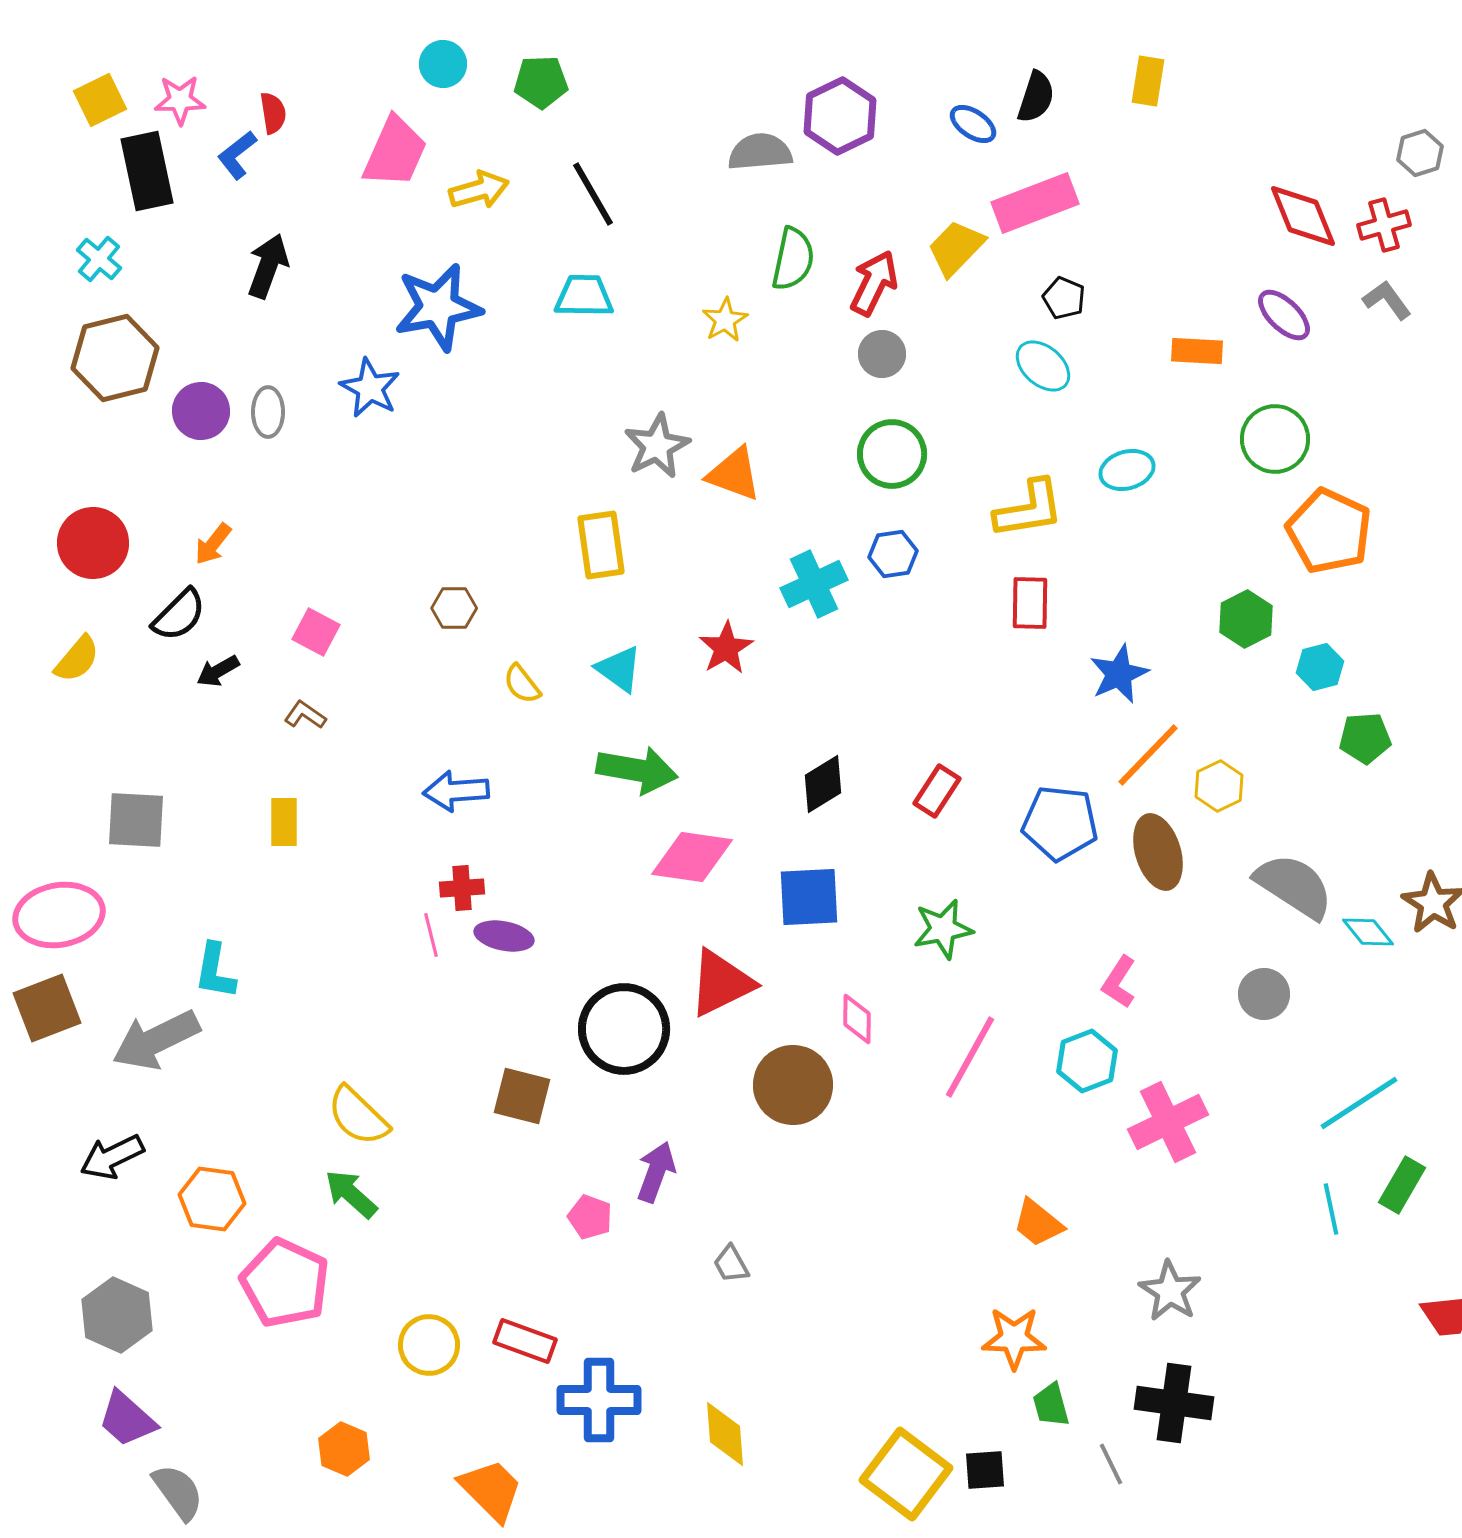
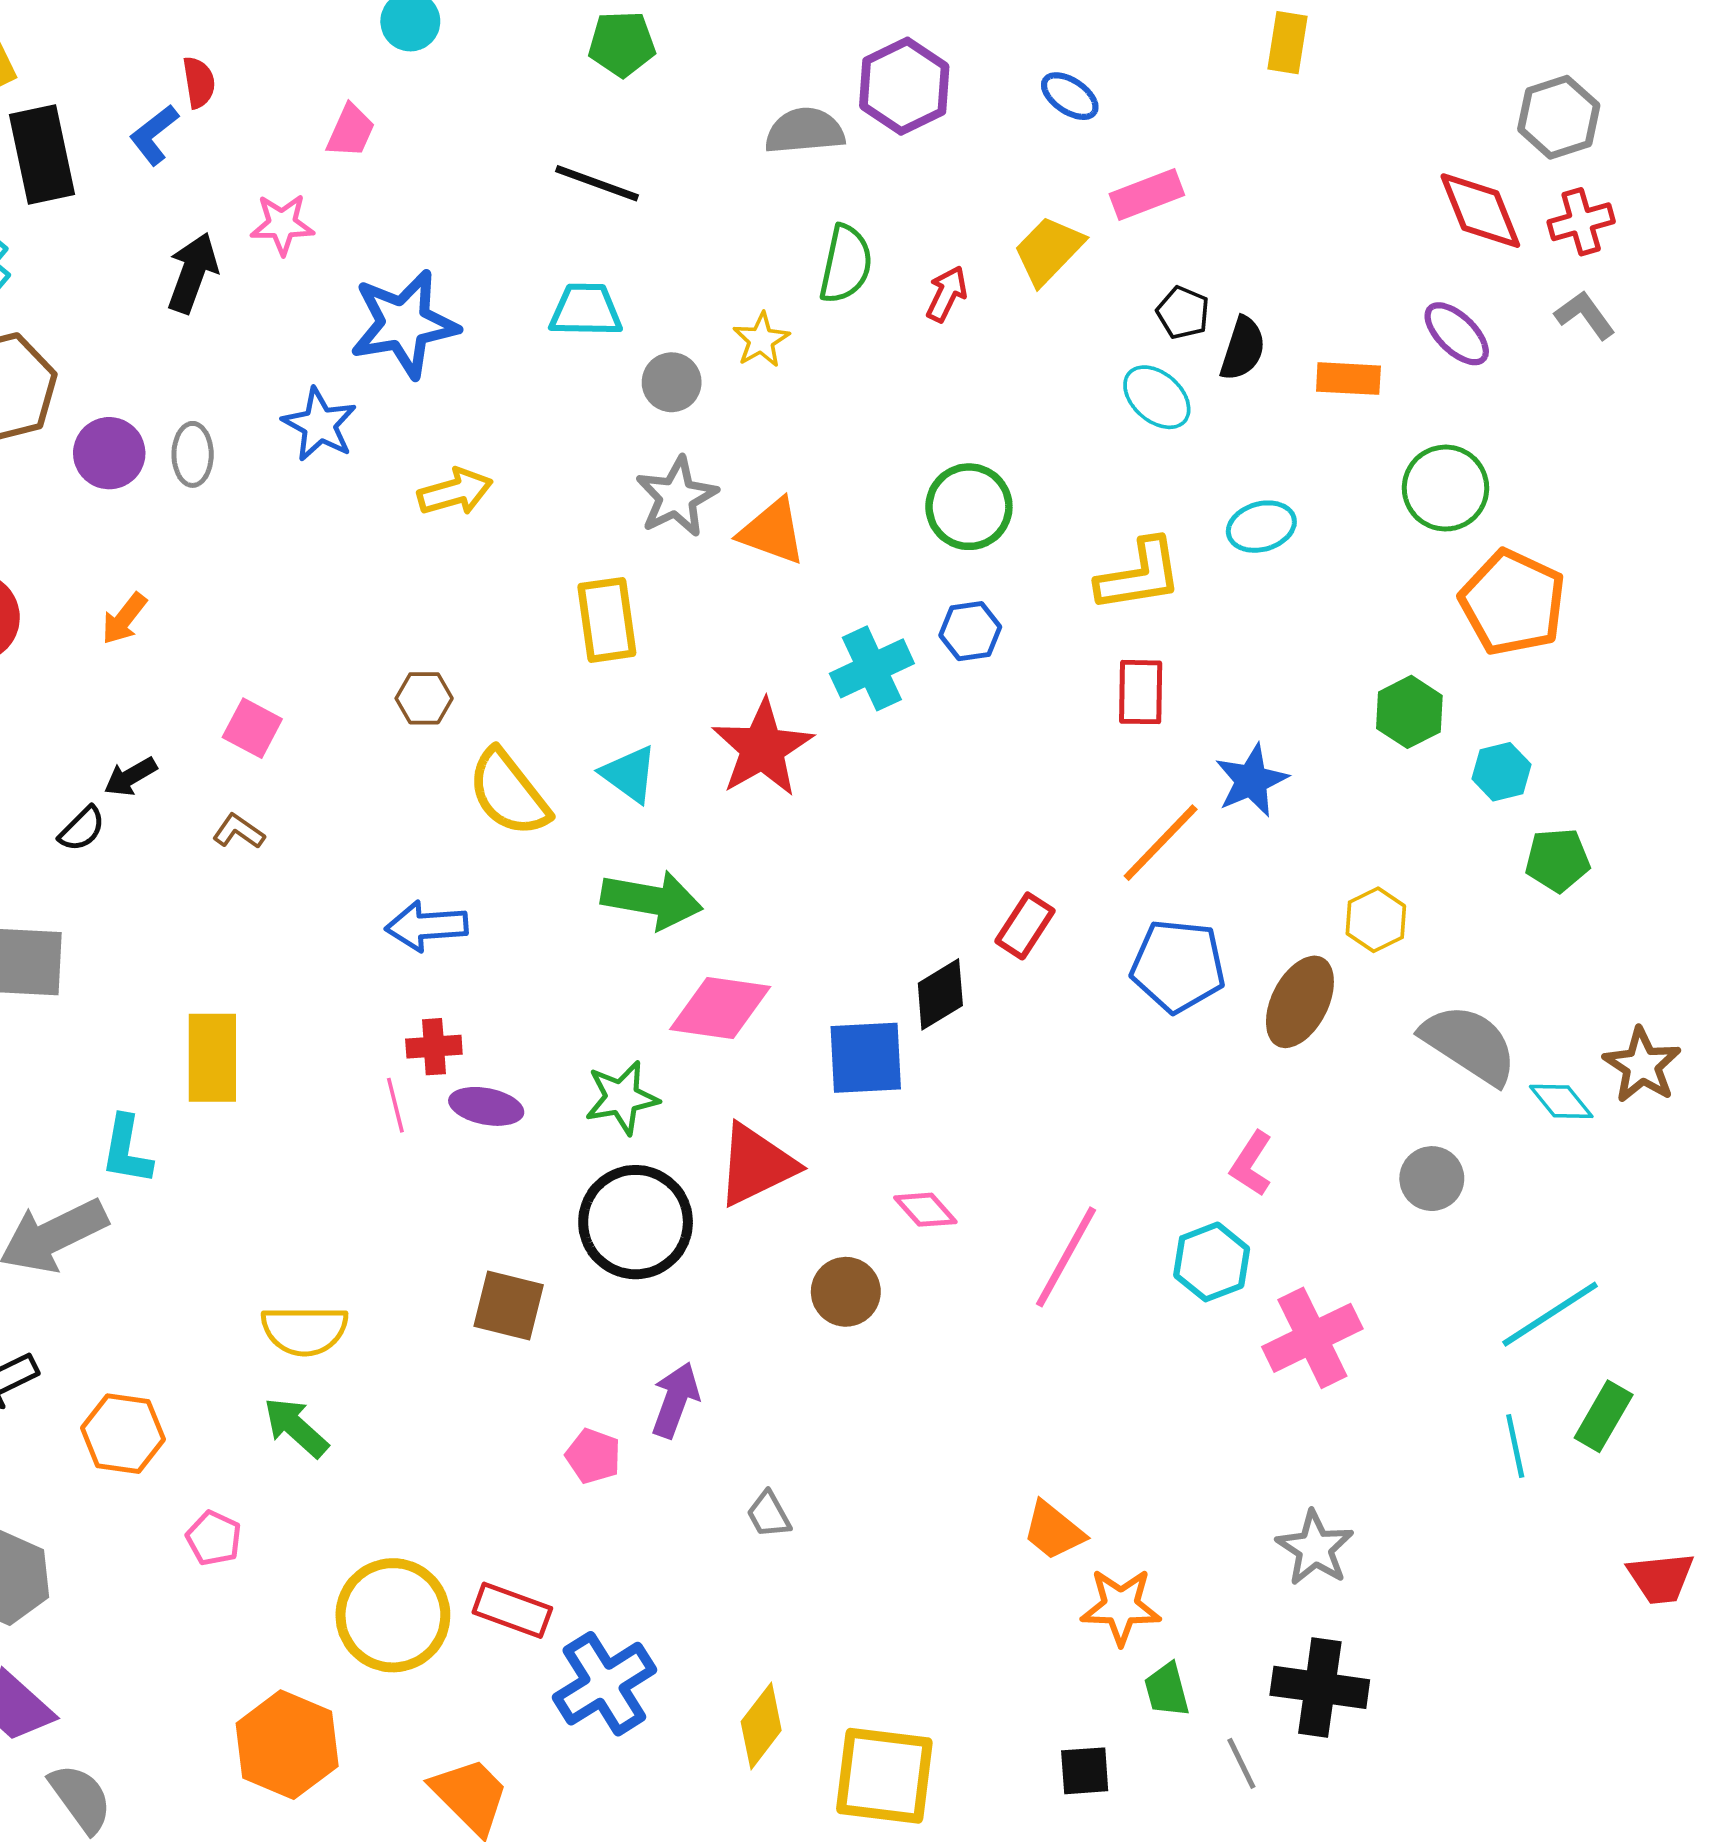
green pentagon: (541, 82) -> (622, 44), moved
black semicircle: (1036, 97) -> (1243, 349), moved
pink star: (180, 100) -> (282, 224), moved
pink trapezoid: (395, 152) -> (351, 131), size x0.6
gray hexagon: (1420, 153) -> (1559, 117), moved, size x1.4
yellow arrow: (479, 190) -> (455, 492), moved
black line: (593, 194) -> (597, 183), turned -40
pink rectangle: (1035, 203) -> (1147, 194), size x0.7
red arrow: (874, 283) -> (947, 294), size x0.7
gray circle: (882, 354) -> (672, 382), moved
black semicircle: (179, 615) -> (82, 829), moved, size x0.7
red star: (726, 648) -> (762, 748), size x1.5
yellow semicircle: (522, 684) -> (509, 793), size x1.8
orange line: (1148, 755) -> (1161, 843), moved
black diamond: (823, 784) -> (940, 994), moved
yellow rectangle: (284, 822) -> (212, 1058), moved, size x1.5
brown ellipse: (1158, 852) -> (1300, 1002), turned 44
green star: (943, 929) -> (622, 1098), moved
pink diamond: (857, 1019) -> (925, 1210), turned -42
brown circle: (793, 1085) -> (846, 1292), size x0.7
yellow semicircle: (358, 1116) -> (305, 1330), turned -44
orange trapezoid: (1038, 1223) -> (1054, 1531), moved
pink pentagon: (285, 1283) -> (214, 1538), size x0.5
yellow circle: (429, 1345) -> (393, 1615), size x1.5
blue cross: (599, 1400) -> (604, 1684), turned -32
yellow diamond: (725, 1434) -> (761, 1726), turned 42
orange hexagon: (344, 1449) -> (287, 1745), size x1.6
yellow square: (906, 1474) -> (884, 1776), moved, turned -30

